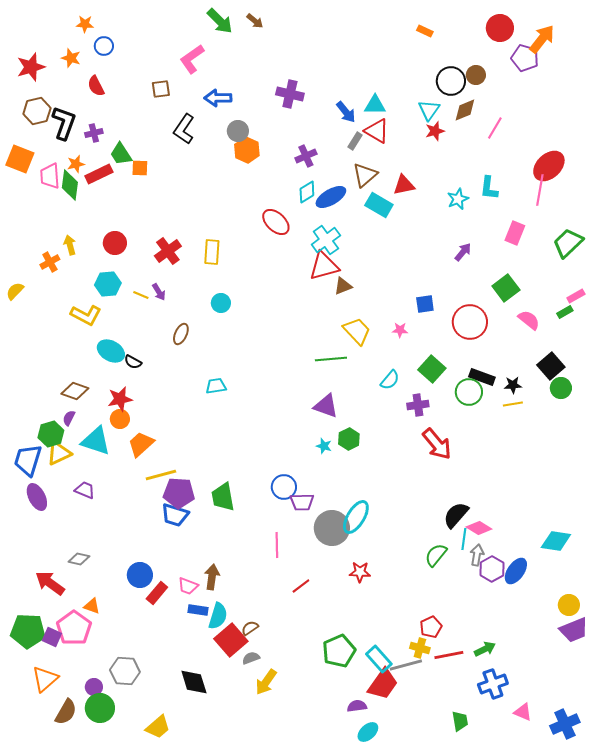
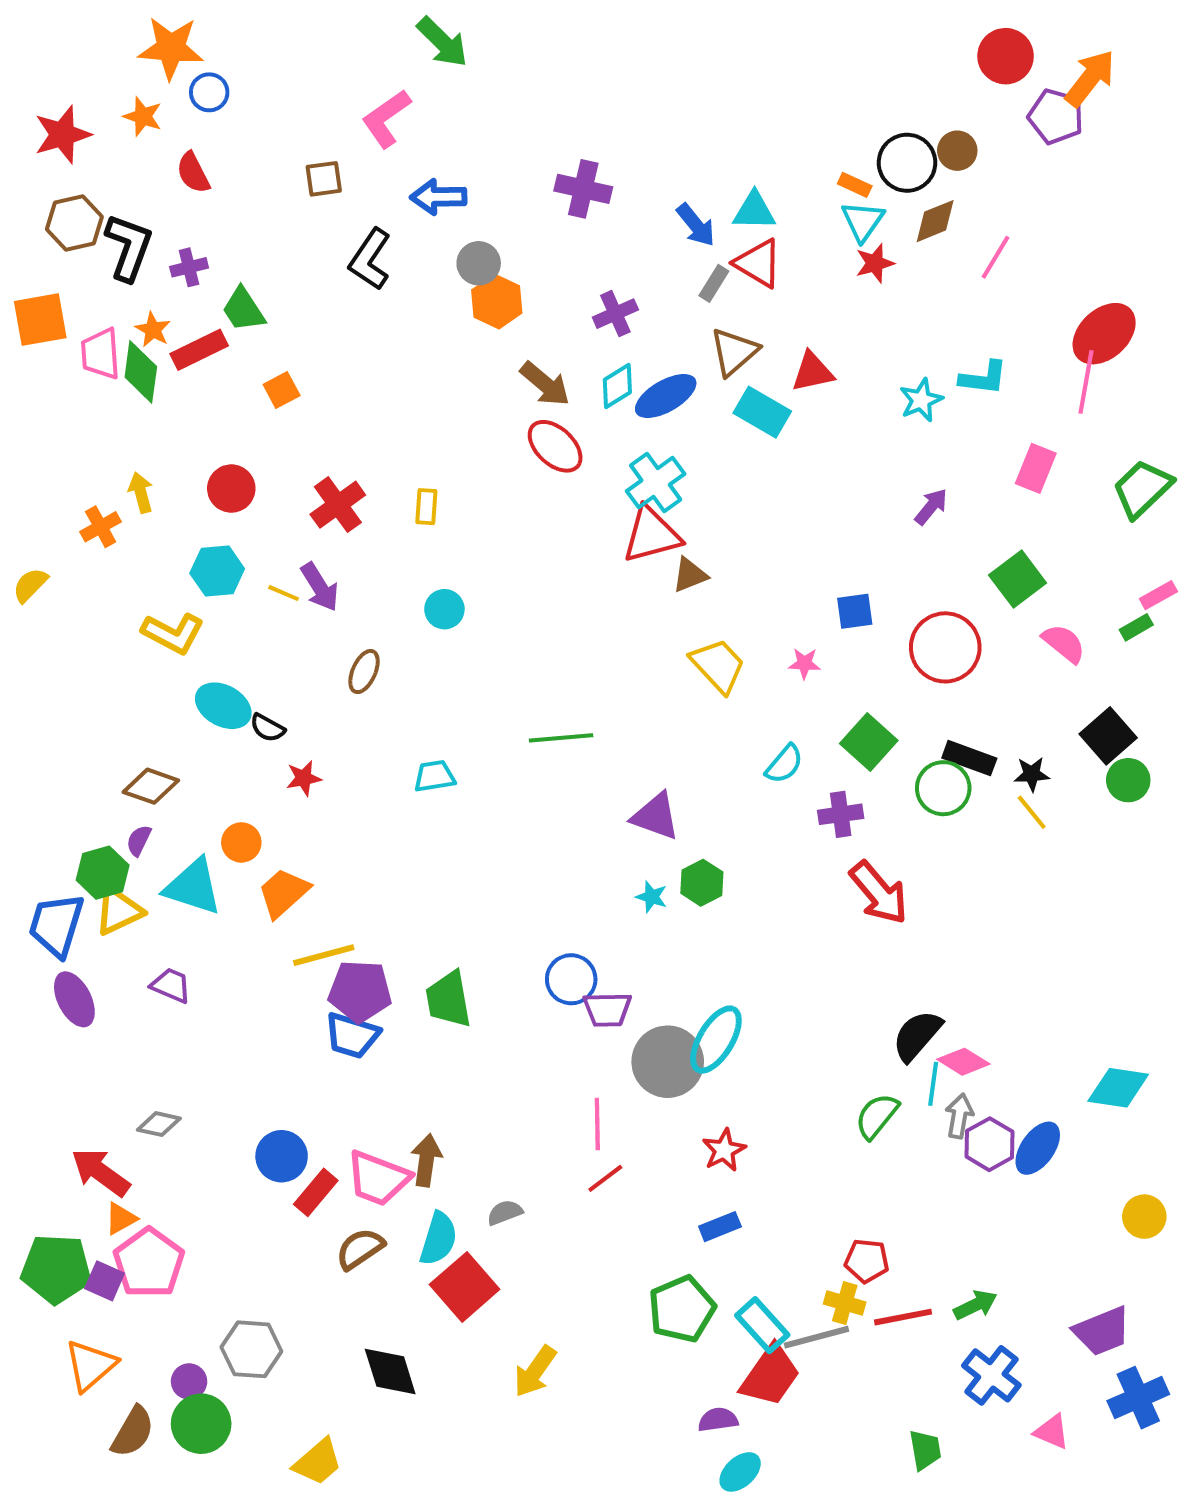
brown arrow: (255, 21) -> (545, 384), moved, size x1.5
orange star: (85, 24) -> (171, 48), size x1.8
orange rectangle: (425, 31) -> (855, 185), moved
orange square: (20, 159) -> (40, 320), turned -32
orange star: (76, 164) -> (153, 330), turned -30
orange square: (140, 168) -> (282, 390), moved, turned -30
cyan L-shape: (489, 188) -> (983, 378), turned -90
yellow rectangle: (212, 252) -> (426, 507), size x0.7
purple arrow: (159, 292) -> (320, 587), size x1.4
green line: (331, 359) -> (561, 738), moved
red star: (120, 399) -> (304, 778), moved, size x0.7
yellow line: (513, 404) -> (1032, 812), turned 60
pink line: (277, 545) -> (597, 1124), moved
red star: (360, 572) -> (724, 1150), turned -30
pink trapezoid: (188, 586) -> (378, 1178), size x1.6
orange triangle: (92, 606) -> (121, 1219), moved, turned -48
blue rectangle: (198, 610) -> (720, 1227), moved, turned -30
red pentagon: (431, 627) -> (867, 1261), turned 30
brown semicircle: (250, 628) -> (360, 1249), moved, size x1.4
purple trapezoid: (574, 630) -> (1102, 1331), moved
gray semicircle: (251, 658) -> (505, 1213), moved
blue cross: (493, 684) -> (991, 1375), turned -32
blue cross: (565, 724) -> (1138, 1398), moved

